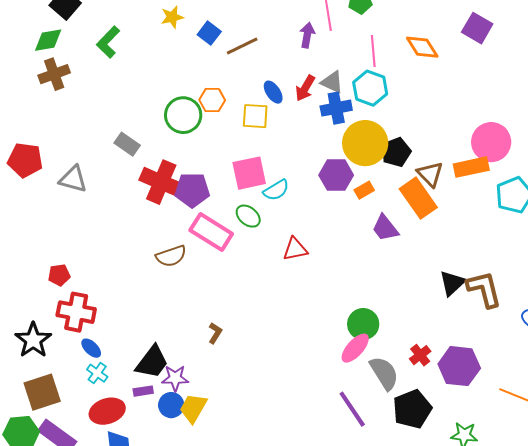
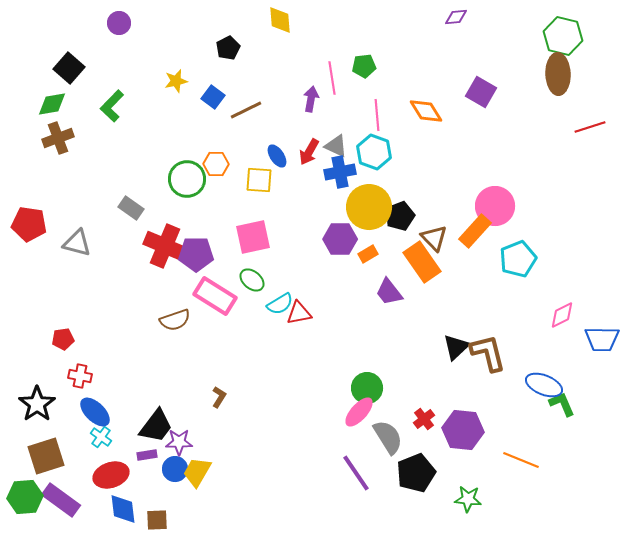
orange rectangle: (471, 167) -> (475, 231), turned -36
cyan semicircle: (276, 190) -> (280, 304), moved
red cross: (76, 312) -> (80, 376), size x0.6
blue ellipse: (91, 348) -> (95, 412), size x1.5

